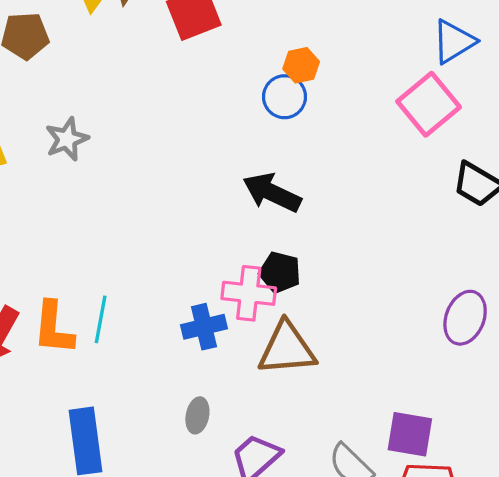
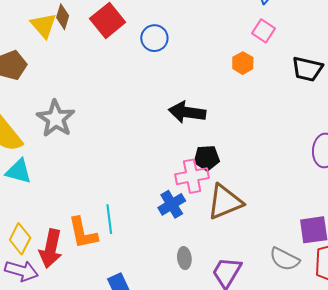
orange hexagon: (301, 65) -> (243, 63), moved
blue circle: (284, 97) -> (154, 38), moved
pink square: (429, 104) -> (263, 31), size x0.6
gray star: (67, 139) -> (56, 119), size x1.4

